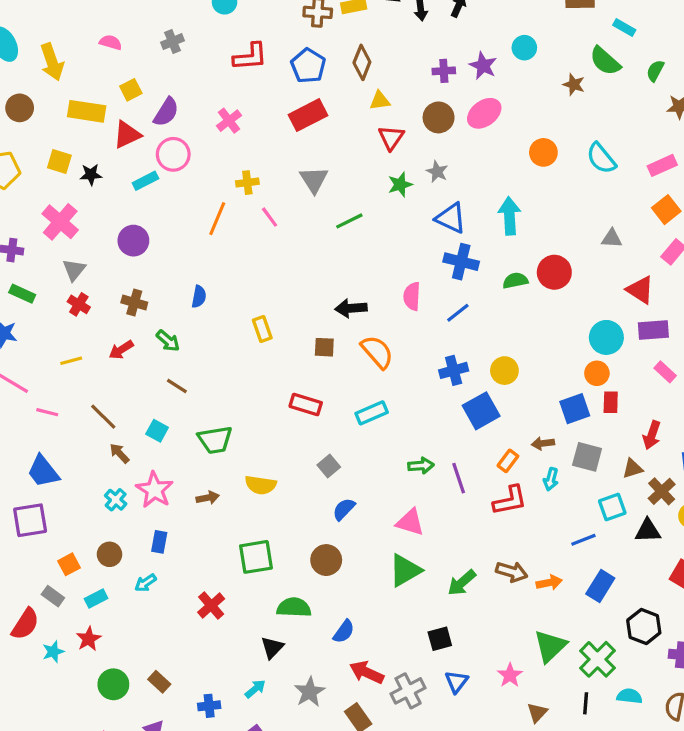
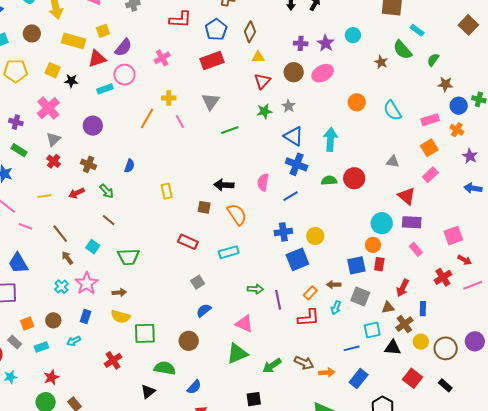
yellow semicircle: (261, 485) -> (120, 317), moved
red star: (89, 639) -> (51, 377), moved

